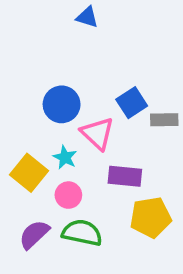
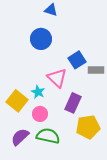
blue circle: (62, 104) -> (41, 39), moved
purple rectangle: (125, 176) -> (73, 103), turned -72

